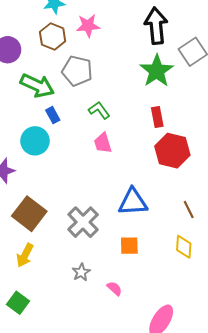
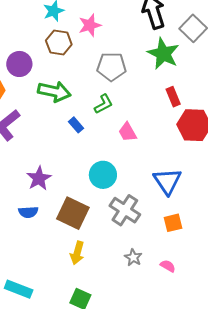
gray pentagon: (77, 71) -> (112, 67), moved
green L-shape: (99, 110) -> (103, 104), moved, turned 110
blue rectangle: (53, 115) -> (76, 125), moved
cyan circle: (35, 141) -> (103, 175), moved
blue triangle: (133, 202) -> (167, 181), turned -48

